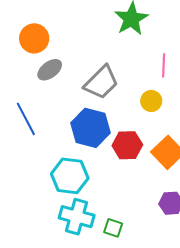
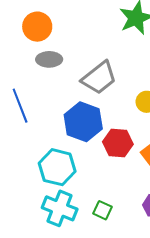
gray ellipse: (50, 70) -> (49, 59), turned 30
green square: (113, 228) -> (103, 210), moved

